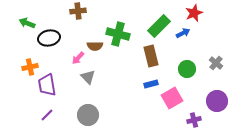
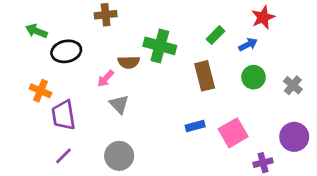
green rectangle: (159, 26) -> (215, 35), size x0.6
orange cross: (30, 67) -> (40, 91), turned 35
green circle: (187, 69) -> (253, 77), moved
blue rectangle: (151, 84) -> (195, 126), moved

